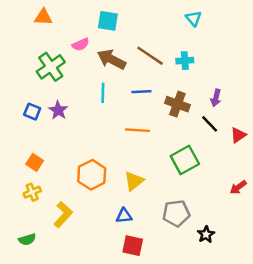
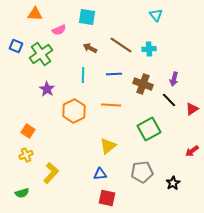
pink semicircle: (81, 44) -> (59, 30), moved
brown arrow: (112, 59) -> (90, 48), size x0.6
blue square: (32, 112) -> (16, 46), moved
orange hexagon: (92, 175) -> (74, 111), moved
black star: (206, 234) -> (173, 183), moved

